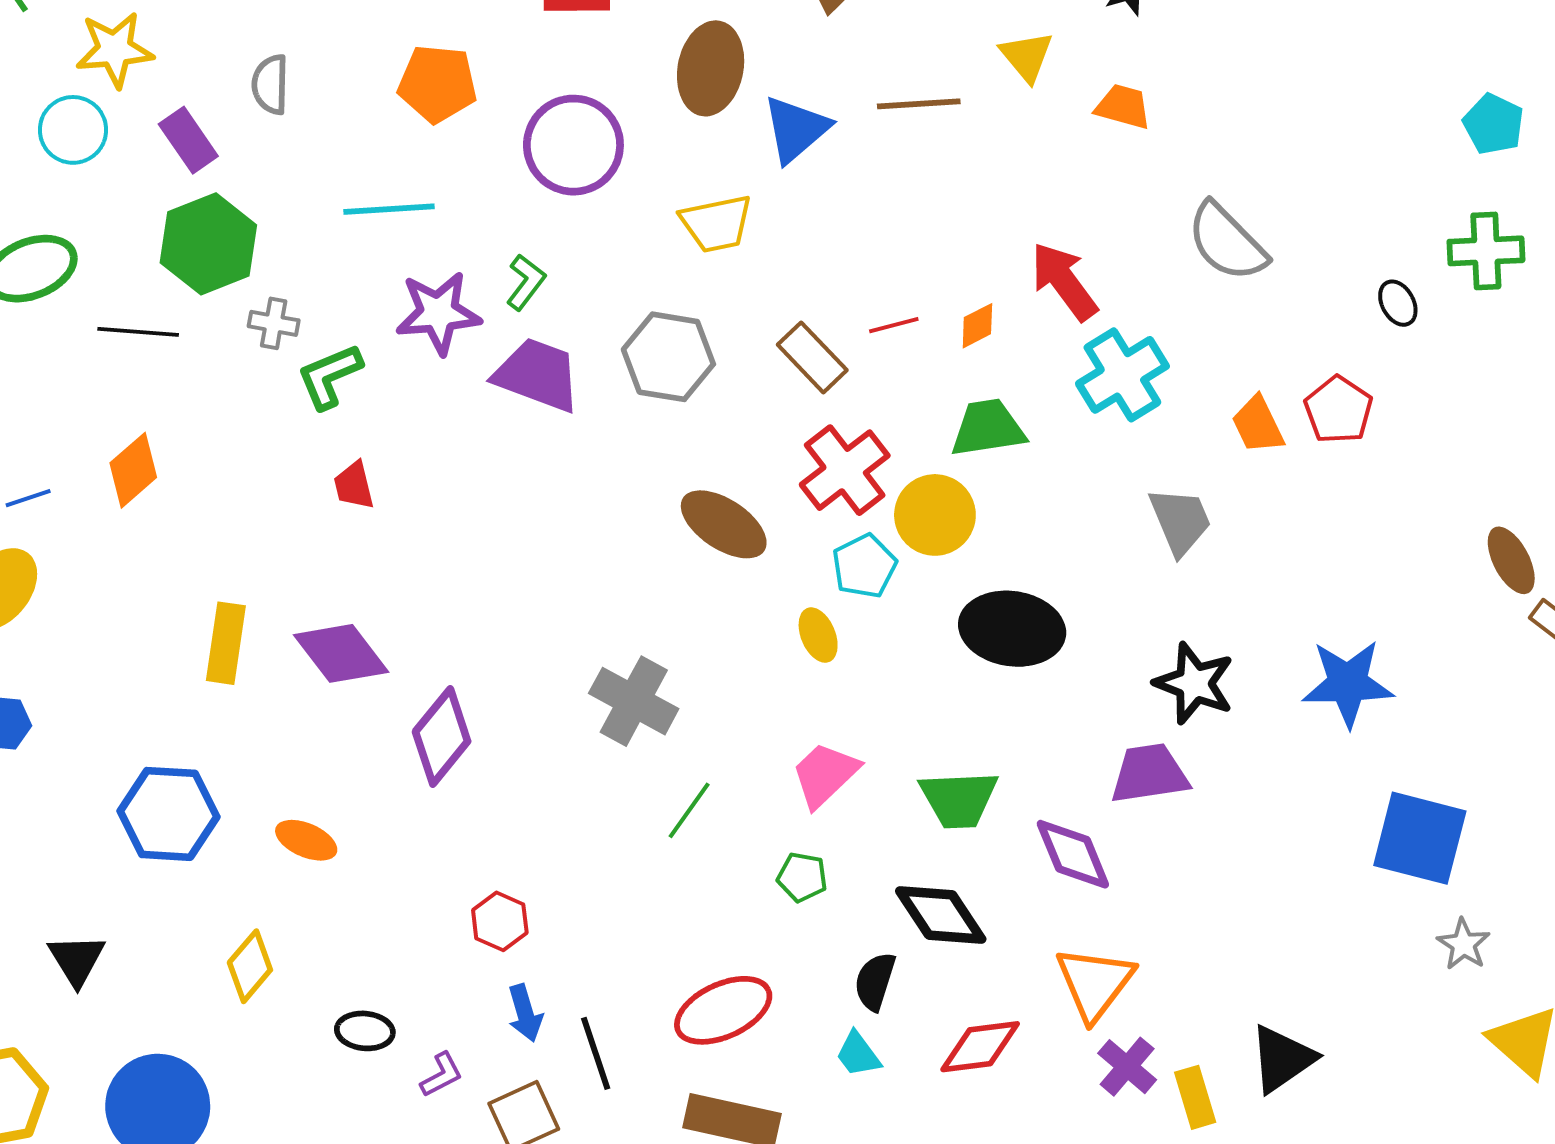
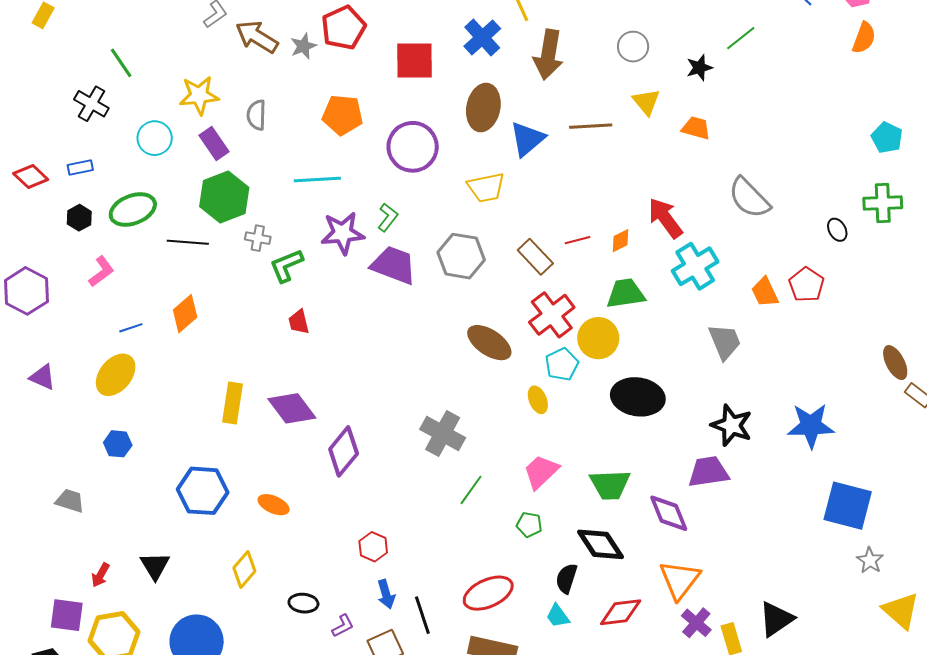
yellow star: (115, 50) -> (199, 95), moved

